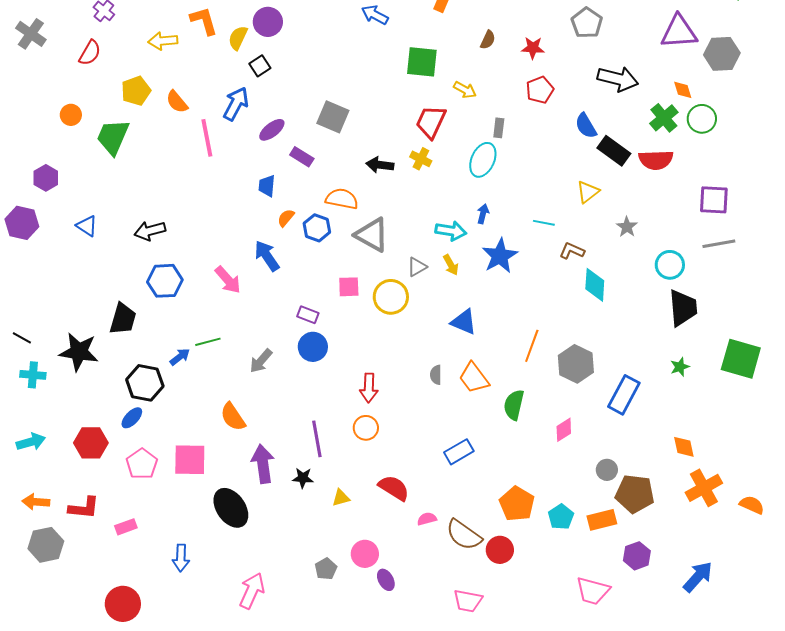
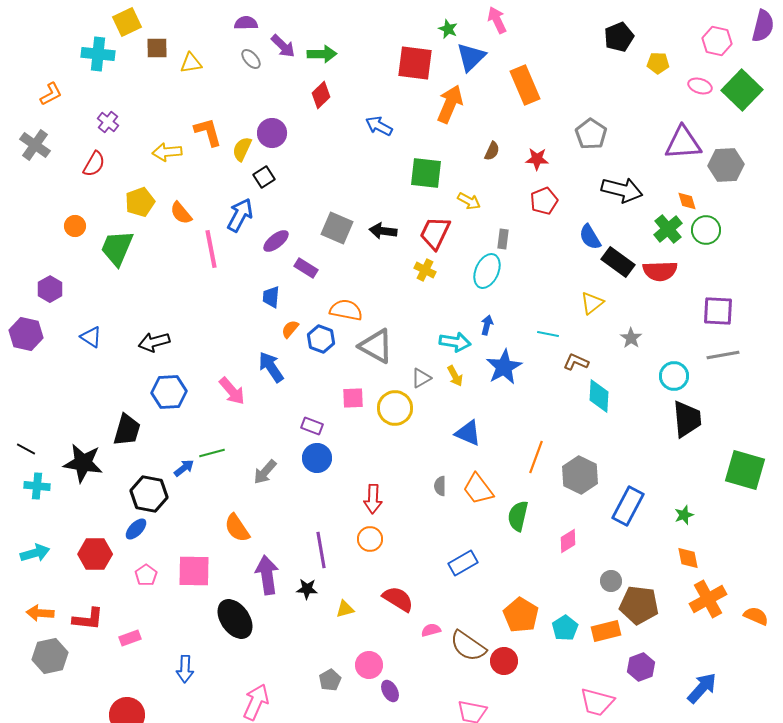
black arrow: (380, 165) -> (383, 231), moved
green star: (680, 367) -> (684, 515), moved
pink pentagon: (142, 464) -> (146, 575), size x0.7

